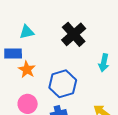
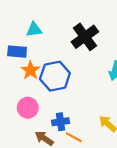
blue hexagon: (63, 84) -> (55, 76), moved

